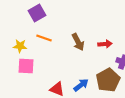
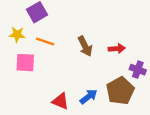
yellow star: (20, 46) -> (17, 34), moved
pink square: (26, 66) -> (25, 63), moved

